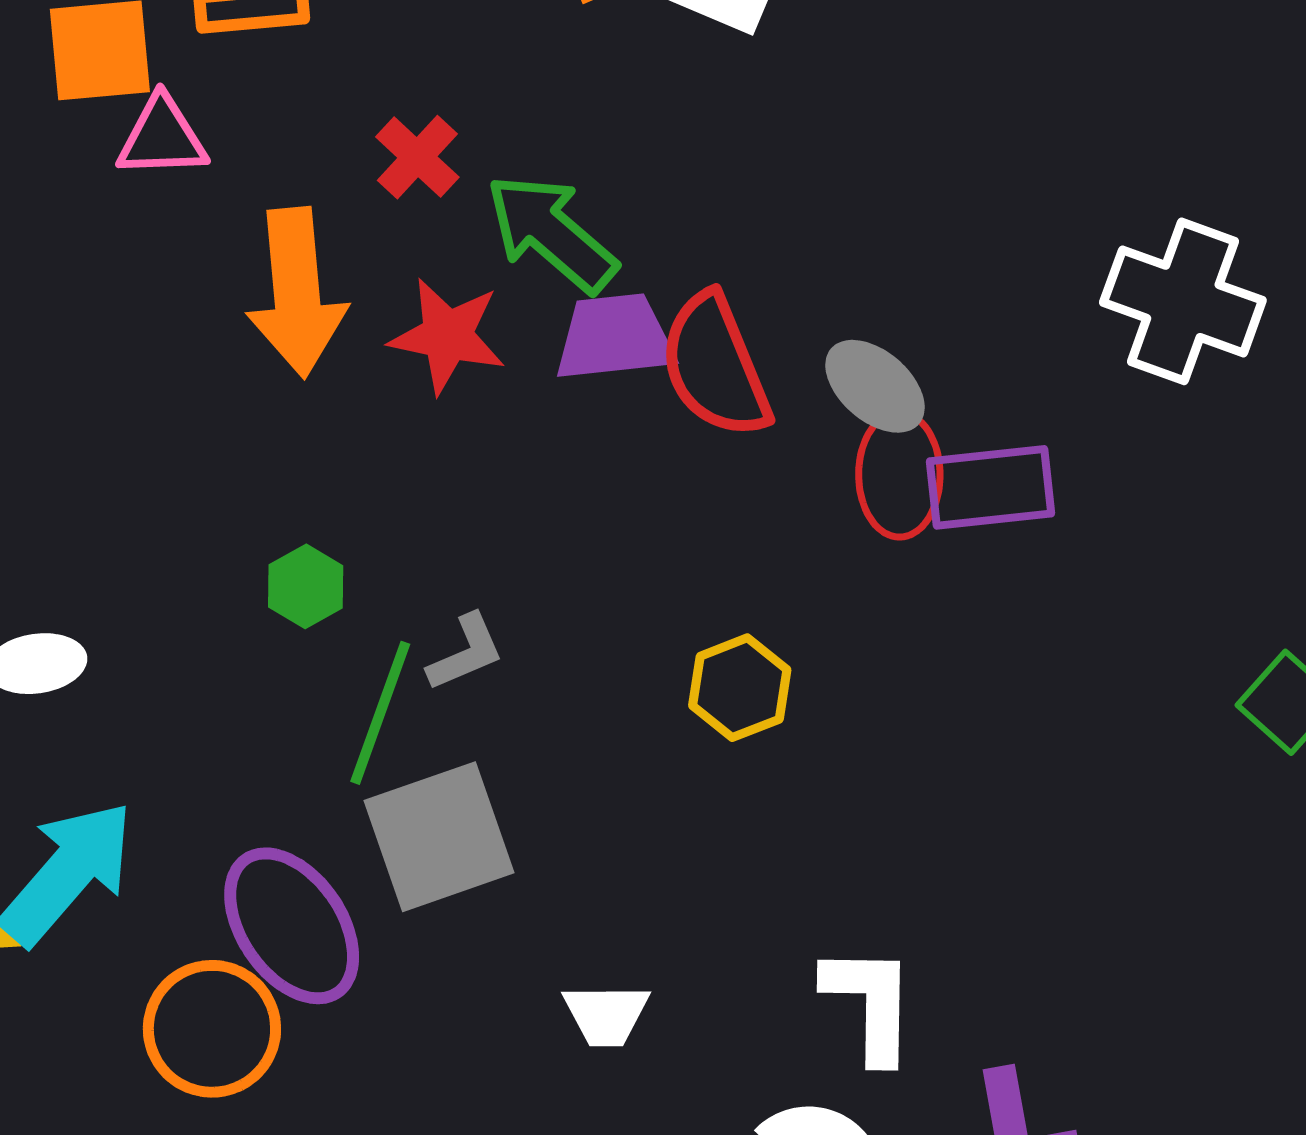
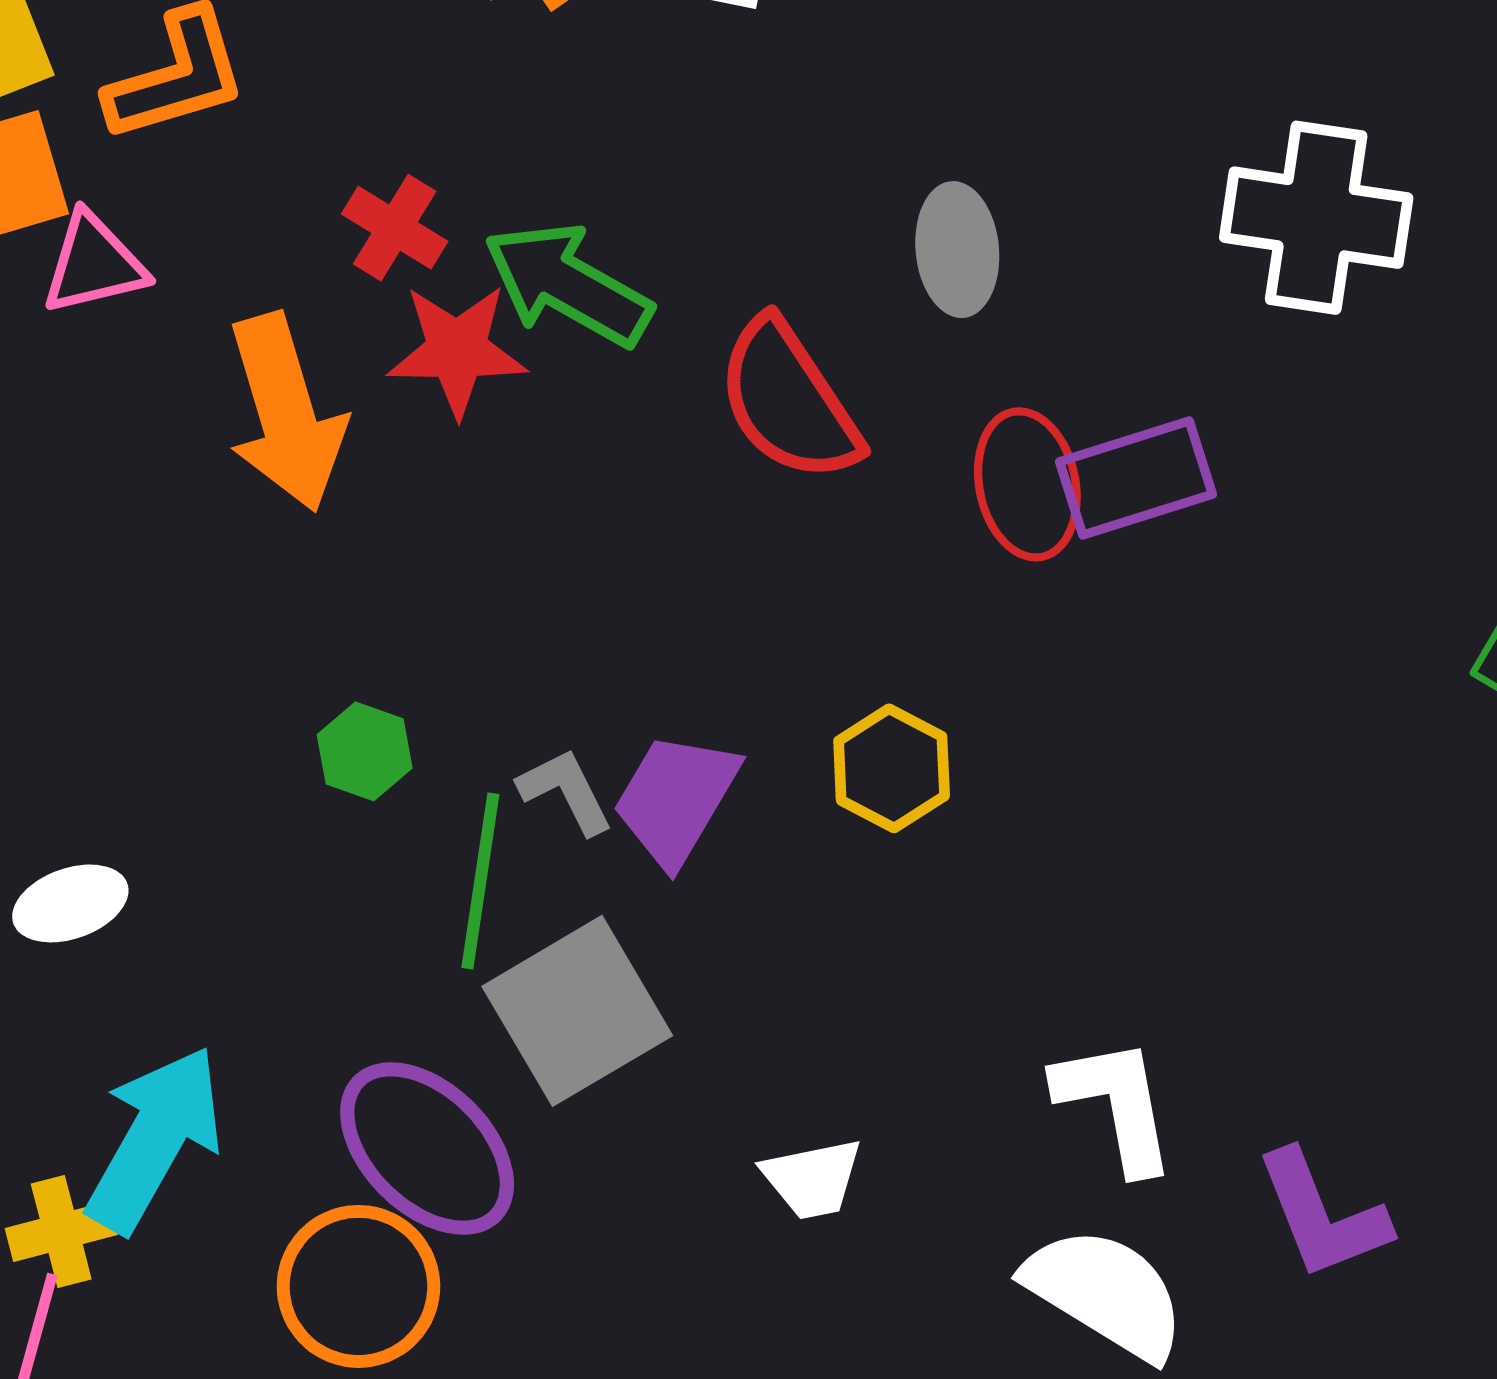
red star: (447, 336) -> (457, 350), moved
purple trapezoid: (615, 337) -> (676, 799), moved, turned -42
gray ellipse: (875, 386) -> (957, 250), moved, turned 55
gray L-shape: (466, 652) -> (566, 791), turned -82

